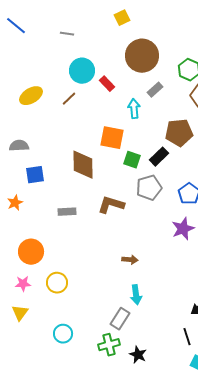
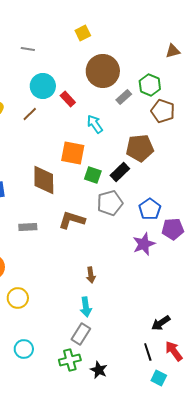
gray rectangle: (155, 90) -> (124, 97), moved
cyan arrow: (134, 109) -> (95, 124), turned -30
brown arrow: (130, 260) -> (91, 275), turned 77
cyan arrow: (136, 295) -> (86, 307), moved

